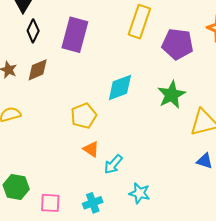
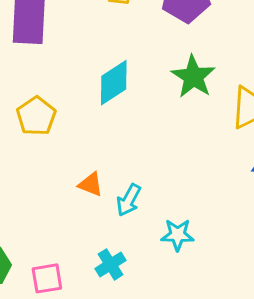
yellow pentagon: (84, 116) -> (36, 116), moved

